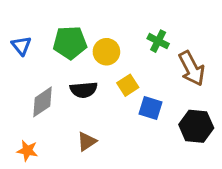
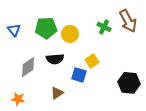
brown arrow: (192, 68) -> (128, 21), moved
yellow square: (128, 85) -> (92, 61), moved
blue square: (151, 108) -> (79, 75), moved

